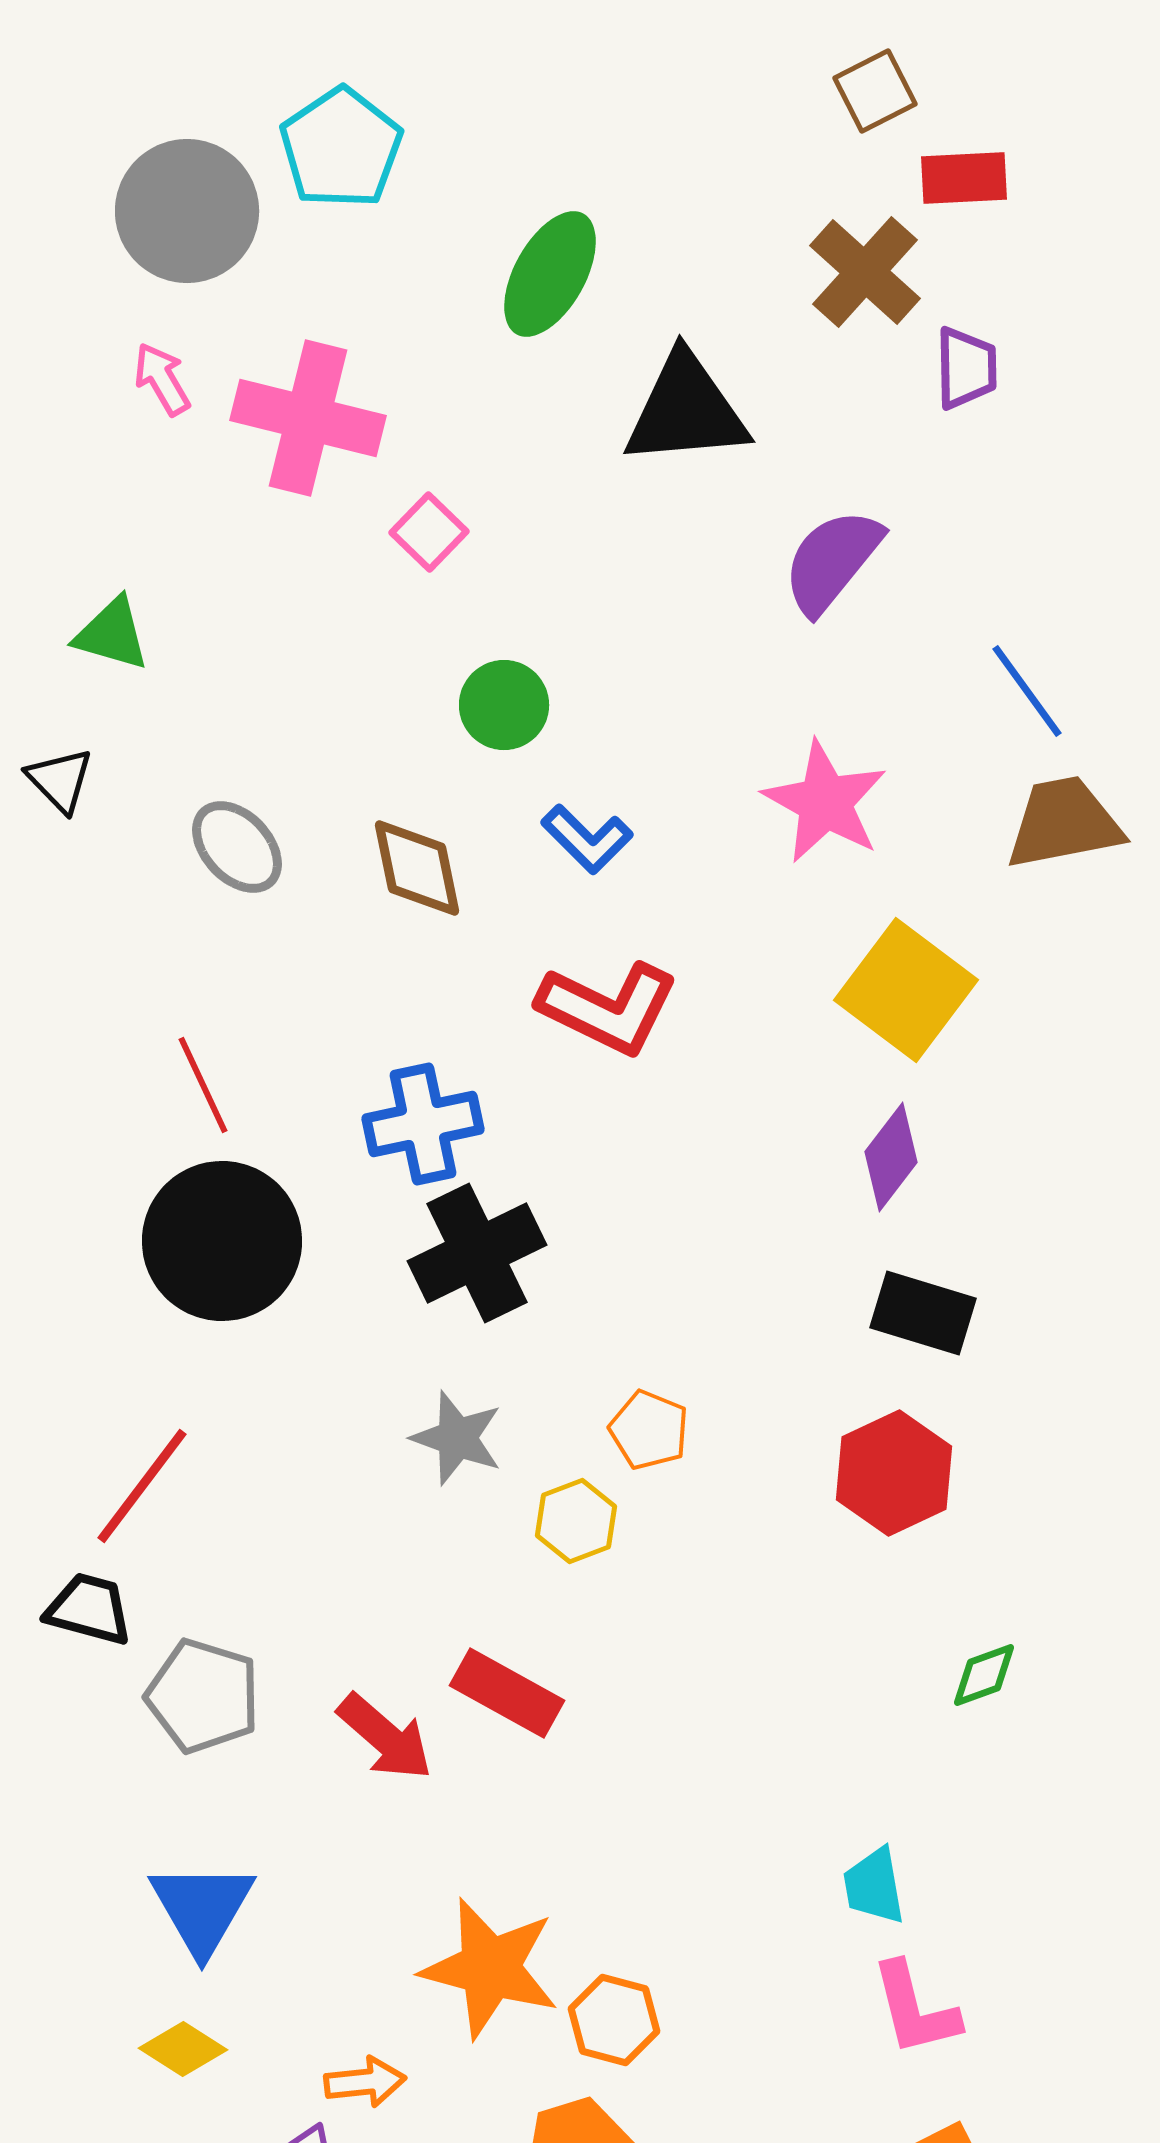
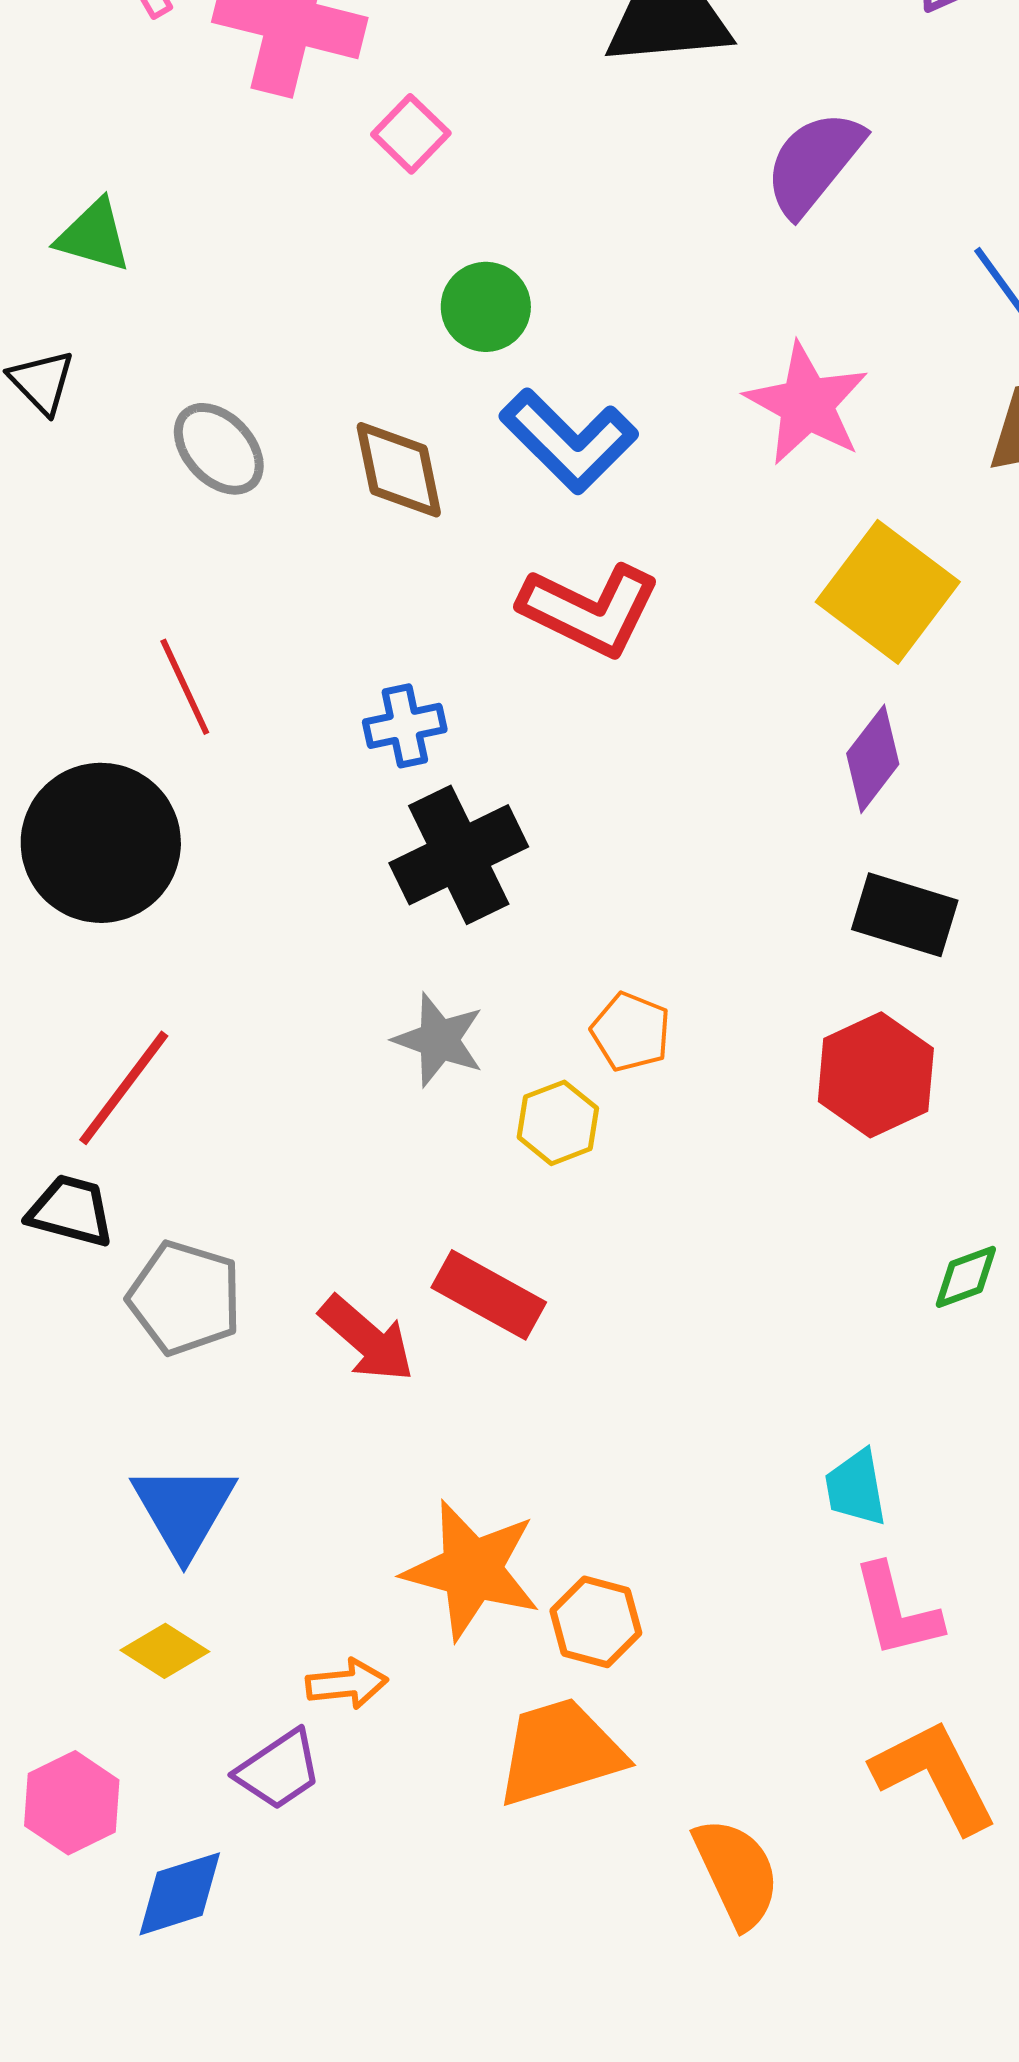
blue L-shape: (587, 839) -> (569, 441), size x1.5
blue cross: (423, 1124) -> (405, 726), size x0.7
black circle: (222, 1241) -> (101, 843), moved

